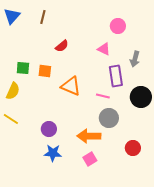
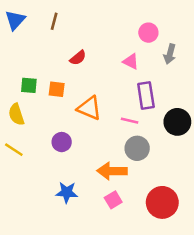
gray arrow: (135, 59) -> (170, 54), moved
yellow semicircle: (13, 91) -> (16, 114), turned 138
purple circle: (49, 129) -> (62, 142), moved
red circle: (133, 148) -> (162, 202), moved, size x1.6

